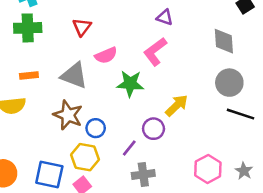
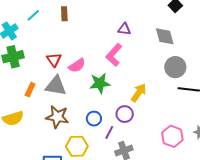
purple triangle: (165, 17) -> (124, 29), moved
red triangle: (82, 27) -> (54, 60), moved
orange rectangle: (29, 76) -> (30, 90), moved, turned -48
blue circle: (96, 128) -> (94, 119), moved

